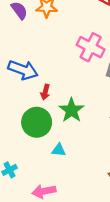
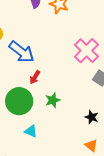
green star: (71, 110) -> (53, 100), size x0.7

